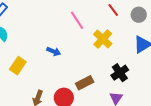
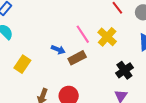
pink line: (77, 20) -> (83, 34), moved
brown rectangle: (85, 83) -> (77, 58), moved

